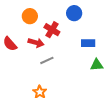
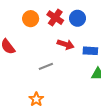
red cross: (52, 30) -> (55, 18), moved
red arrow: (36, 43) -> (66, 44), moved

